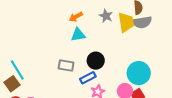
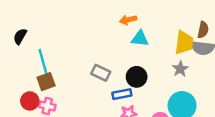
gray star: (106, 16) -> (180, 69), moved
cyan triangle: (78, 35) -> (140, 39), moved
brown square: (12, 84) -> (46, 82), moved

